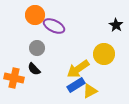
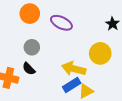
purple ellipse: (54, 26) -> (61, 23), moved
yellow arrow: (78, 69) -> (74, 69), turned 50

